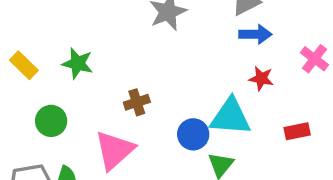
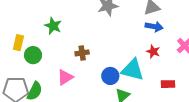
yellow rectangle: (24, 65) -> (18, 43), moved, turned 49
pink triangle: (114, 150) -> (65, 77), size x0.7

